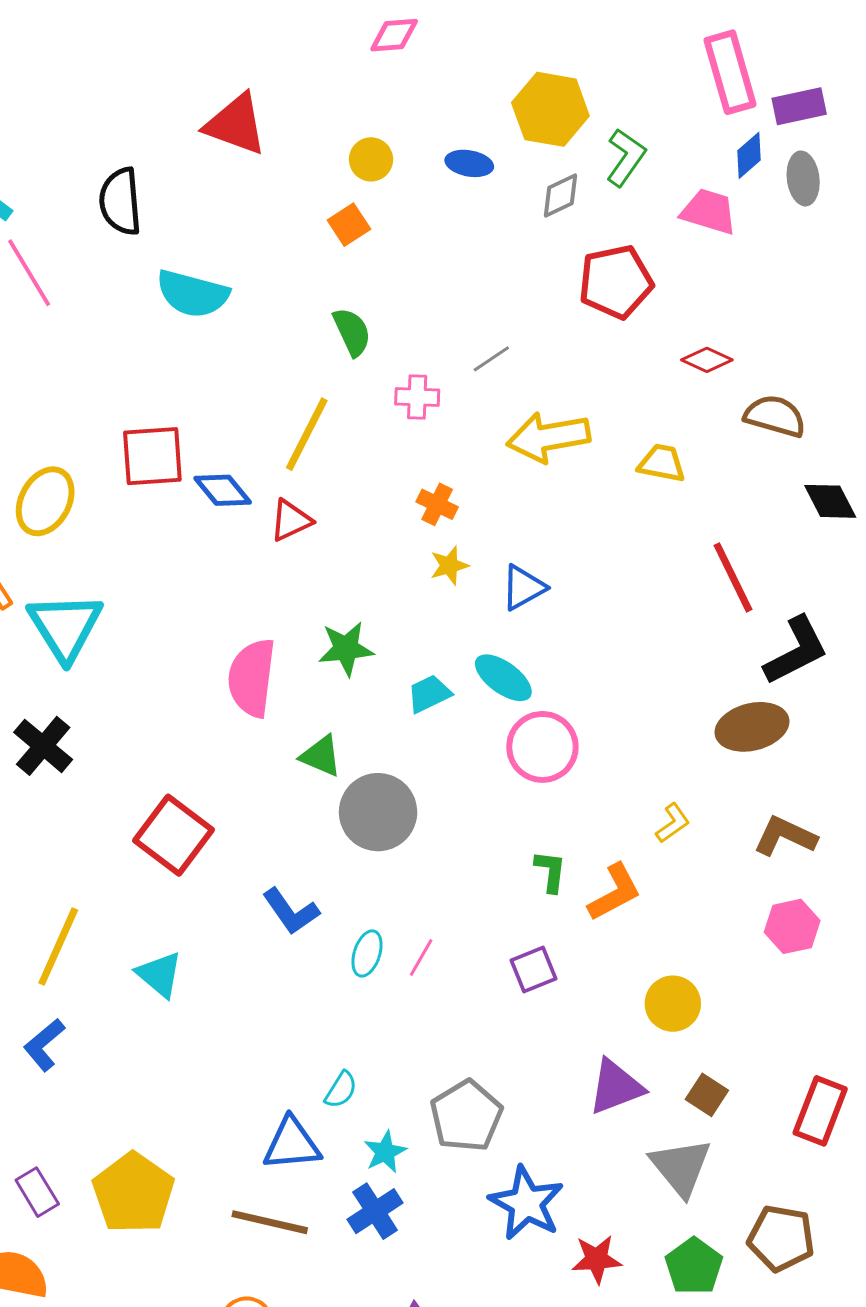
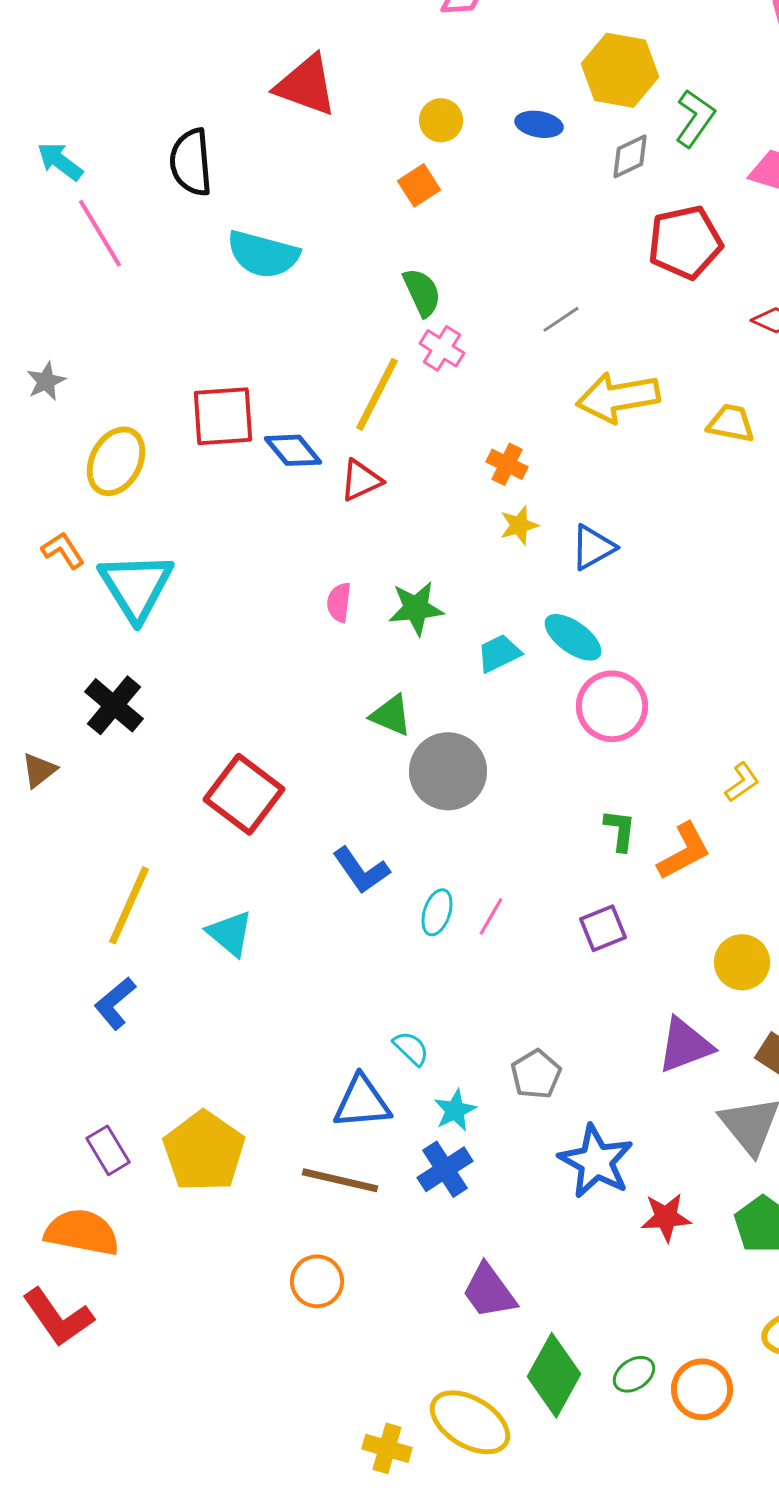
pink cross: (417, 397) -> (442, 348), moved, turned 30
pink semicircle: (252, 678) -> (339, 602), moved, size x0.5
cyan semicircle: (341, 1090) -> (411, 1048), turned -78
gray pentagon: (466, 1116) -> (536, 1074), size x0.7

